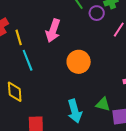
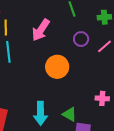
purple circle: (97, 13) -> (81, 39), moved

